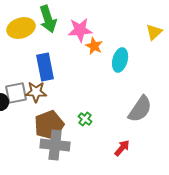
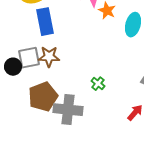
blue rectangle: (45, 67) -> (45, 22), moved
brown pentagon: (49, 125) -> (43, 97), moved

